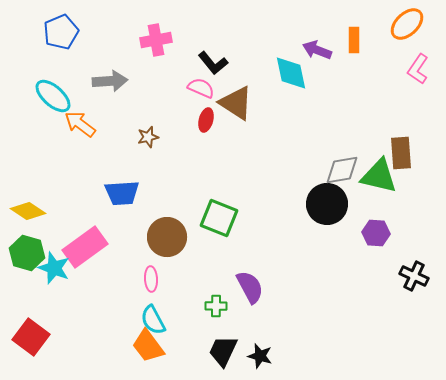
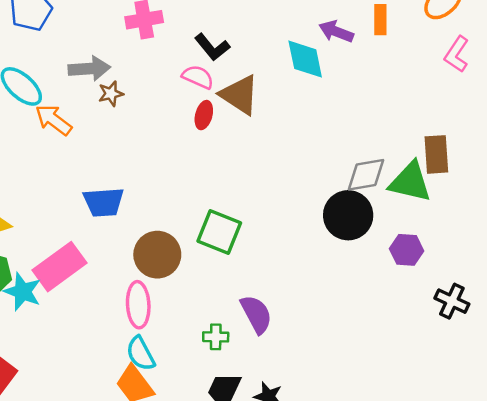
brown star: (148, 137) -> (111, 94), moved
pink ellipse: (151, 279) -> (138, 305), size x1.5

